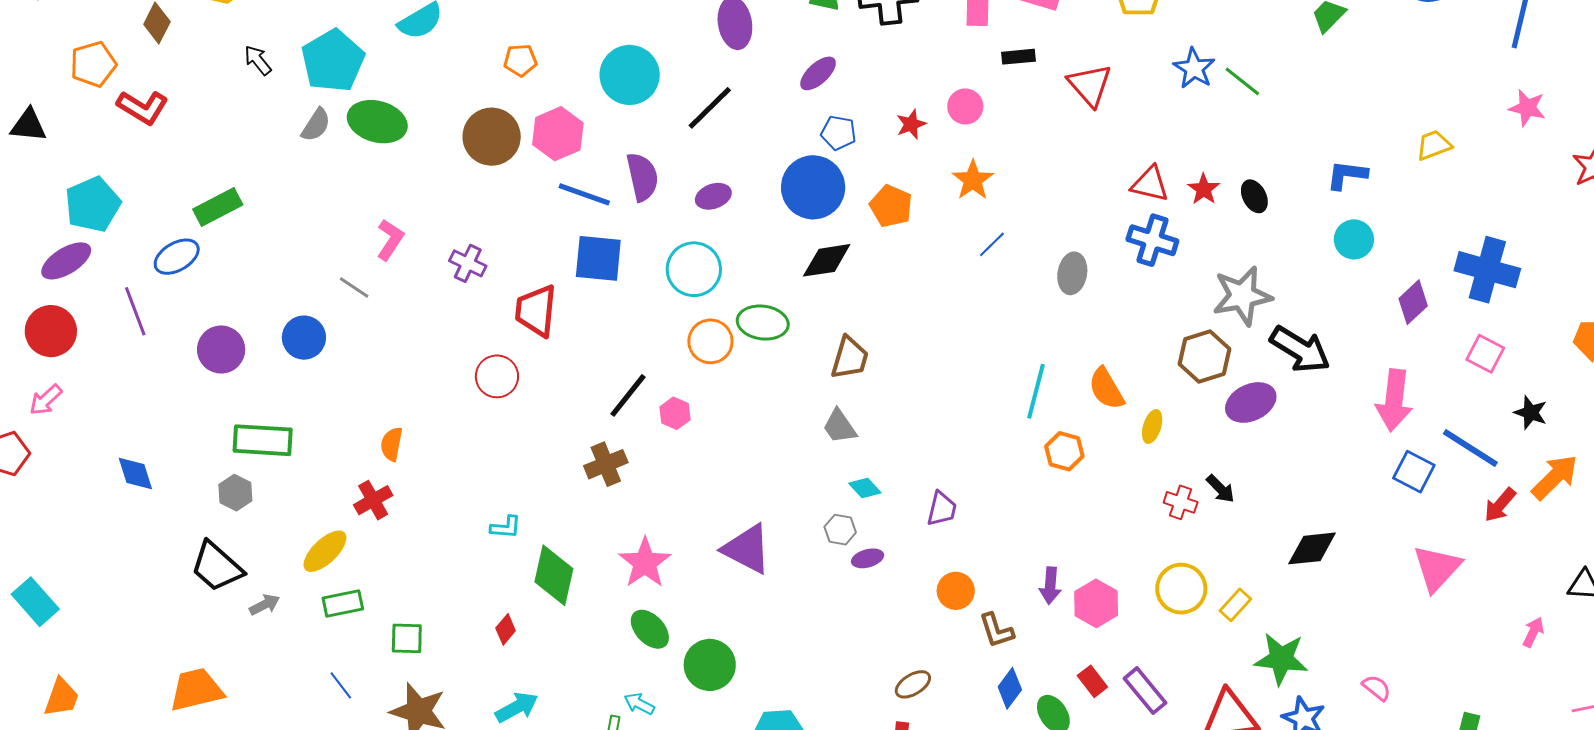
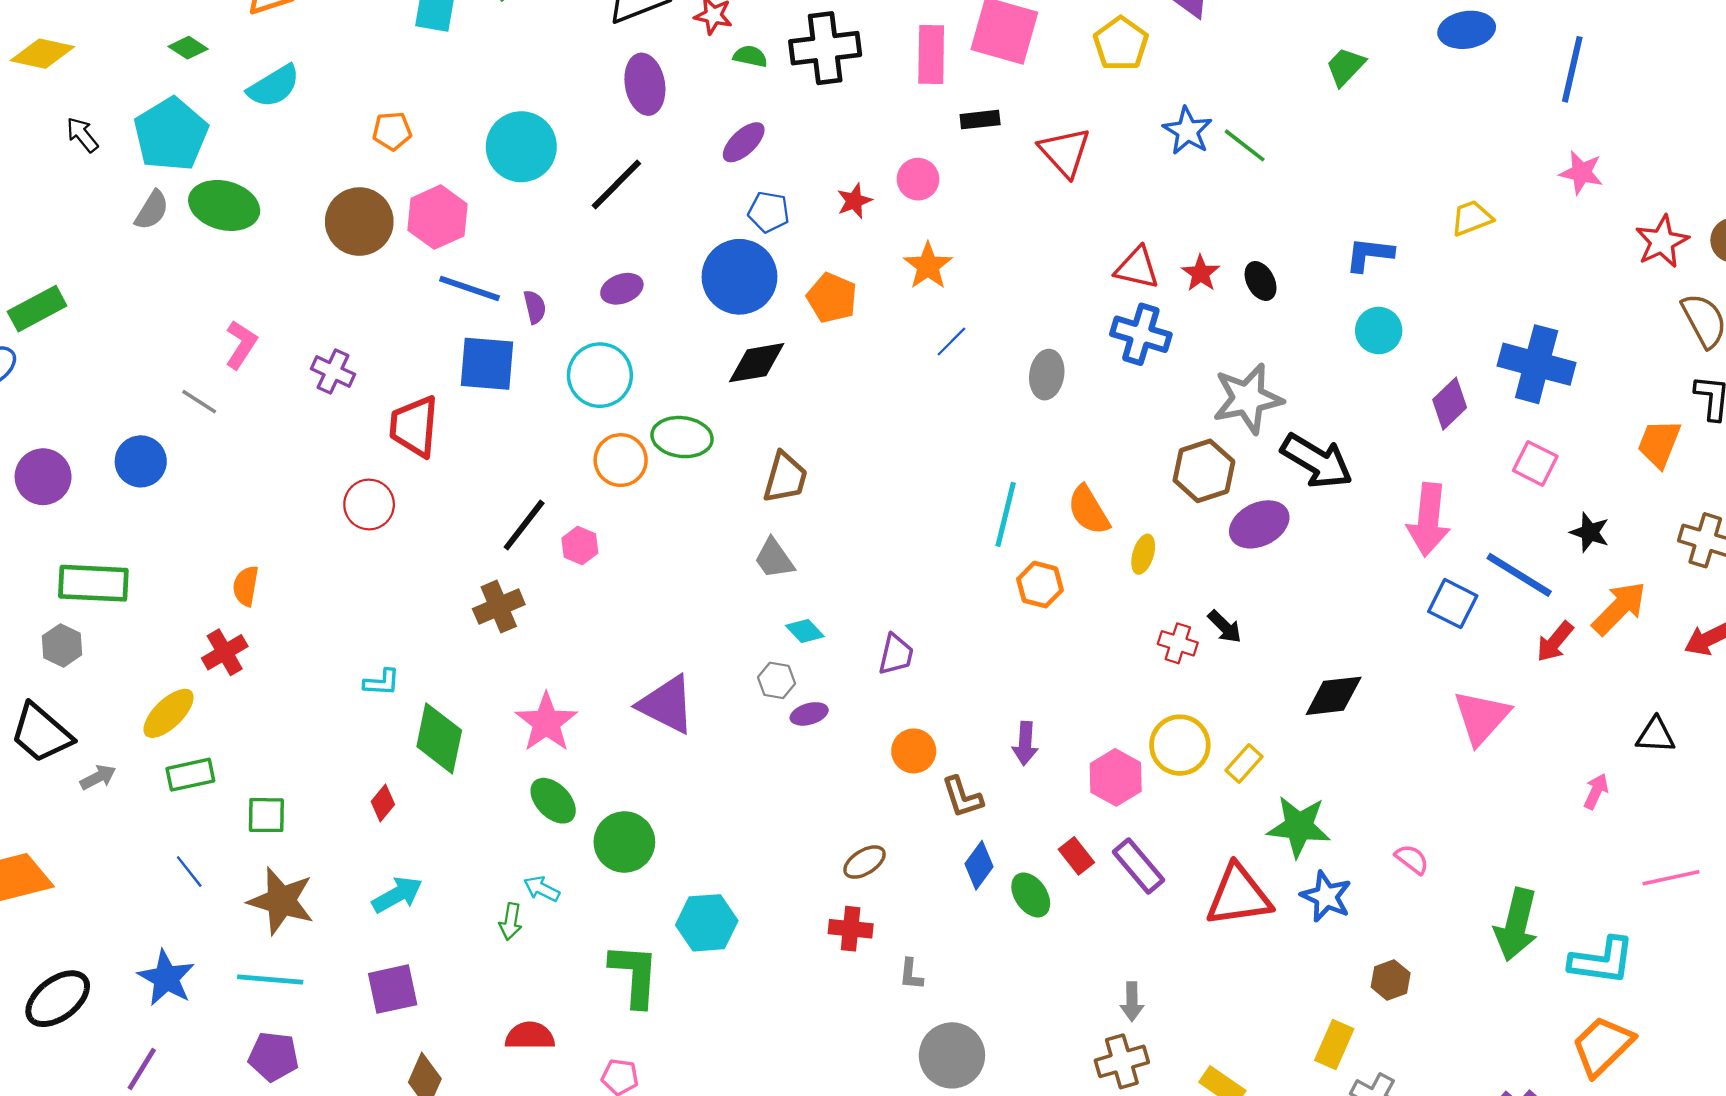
purple semicircle: (642, 177) -> (535, 307), moved, size x0.6
pink hexagon: (1096, 603) -> (1116, 777), moved

